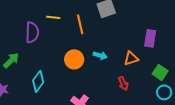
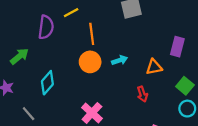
yellow line: (53, 17) -> (71, 13), turned -40
orange line: (80, 24) -> (92, 34), moved
cyan arrow: (100, 55) -> (120, 60), turned -40

